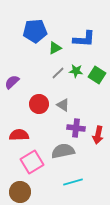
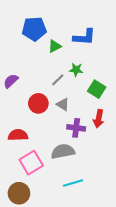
gray line: (58, 73) -> (58, 80), moved
green square: (97, 75) -> (97, 89), moved
red arrow: (98, 135) -> (99, 119), moved

